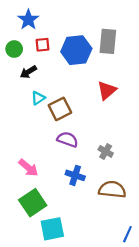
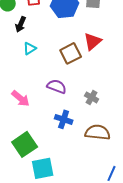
black arrow: (28, 72) -> (21, 24), turned -35
brown square: (60, 109) -> (71, 53), moved
pink arrow: (28, 168) -> (21, 98), moved

